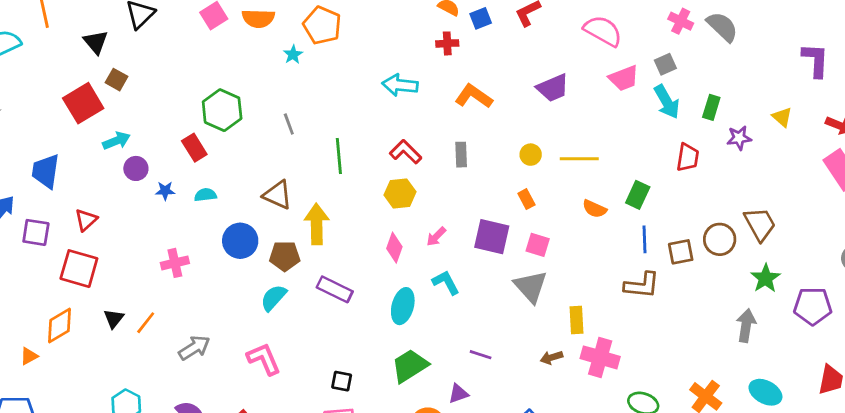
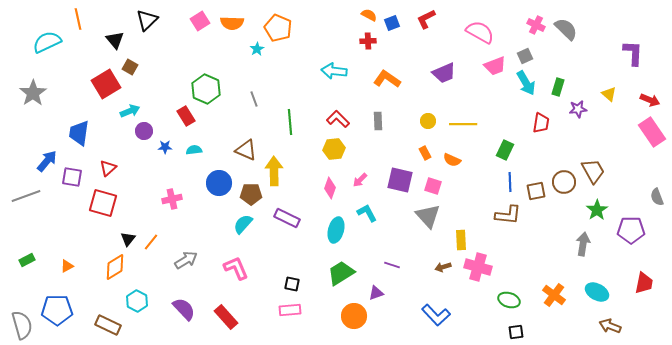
orange semicircle: (595, 209) -> (452, 160), moved
orange diamond: (60, 326) -> (115, 267), moved

